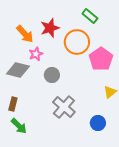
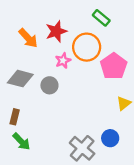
pink star: (36, 54) -> (63, 61), moved
gray circle: (52, 75) -> (49, 85), moved
gray cross: (64, 107) -> (82, 148), moved

